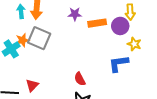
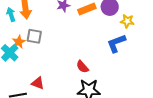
gray square: (39, 38) -> (34, 36), size x0.7
red triangle: (32, 85) -> (38, 83), turned -40

